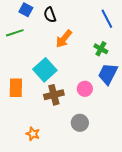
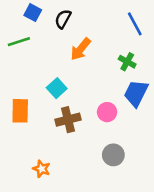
black semicircle: (50, 15) -> (63, 19), turned 49
cyan square: (45, 70) -> (57, 88), size x0.7
gray circle: (80, 123) -> (113, 155), moved

